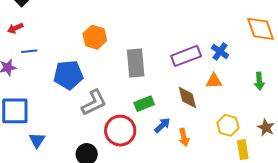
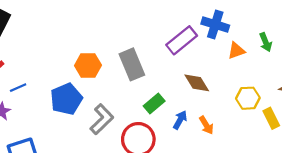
orange hexagon: (95, 37) -> (88, 65), moved
blue cross: (220, 52) -> (215, 25), size x1.4
orange triangle: (214, 81) -> (236, 51), moved

